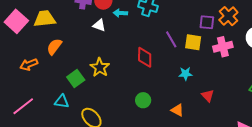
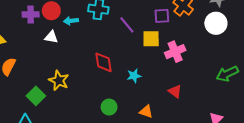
purple line: (171, 39) -> (127, 25), moved
pink cross: (223, 47) -> (175, 52), moved
cyan star: (185, 74) -> (134, 76), moved

